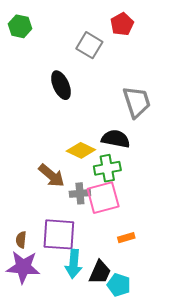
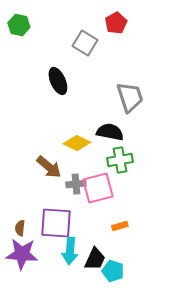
green cross: (107, 168) -> (120, 160), moved

